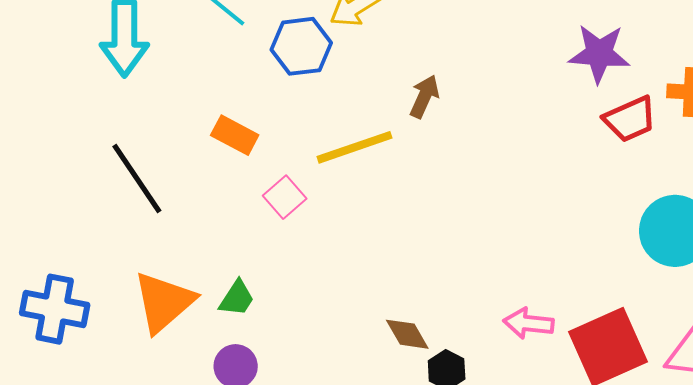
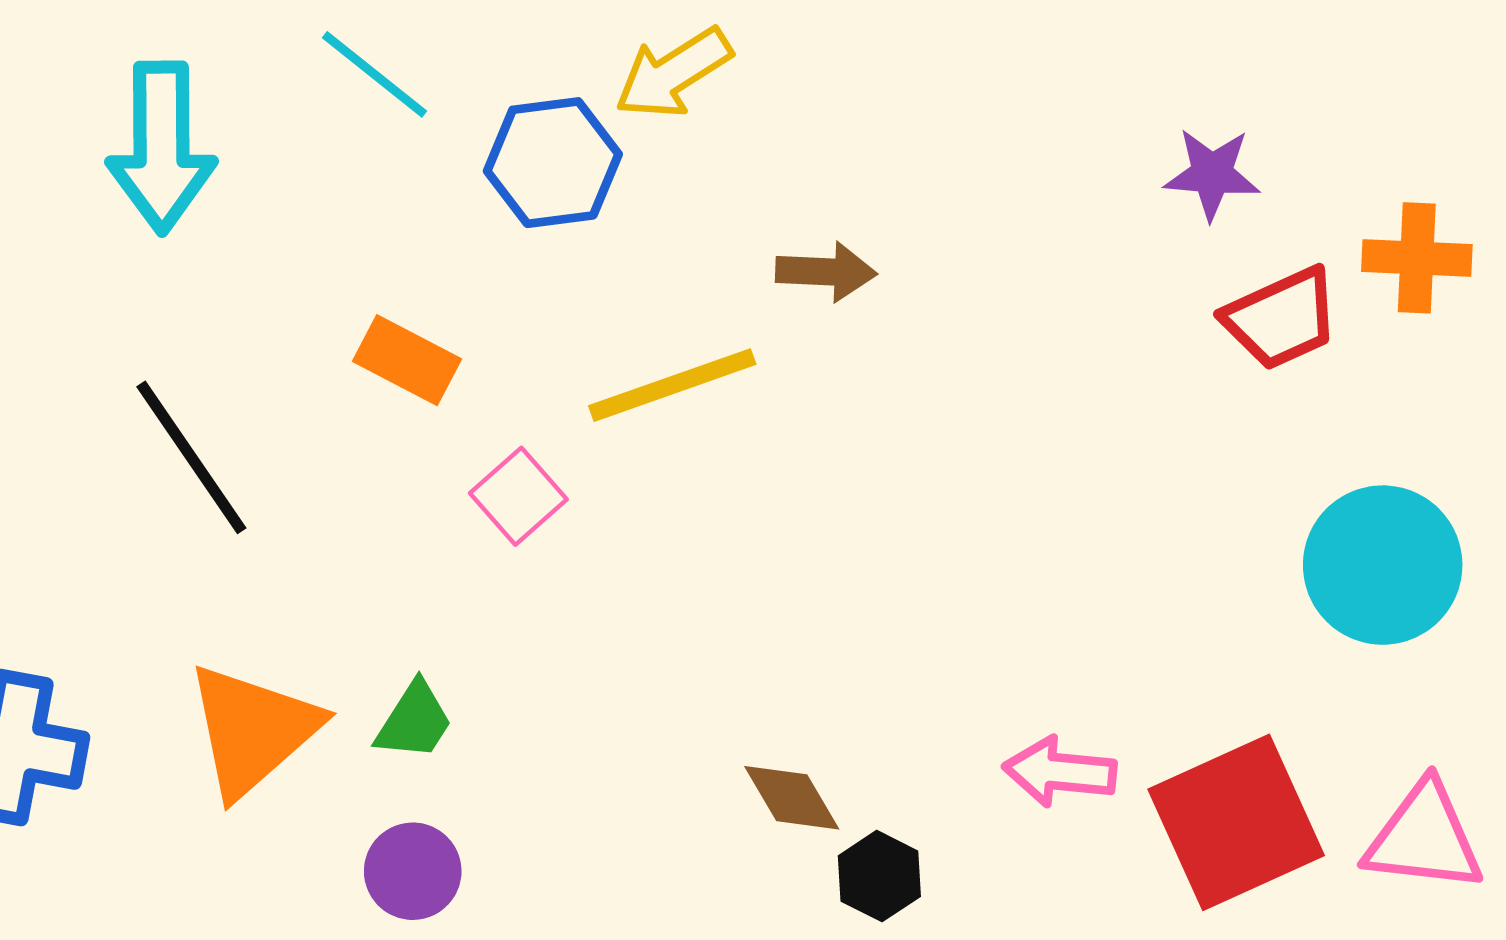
purple star: (599, 54) -> (1212, 174), size x0.7
brown arrow: (424, 96) -> (826, 272), turned 69

